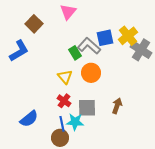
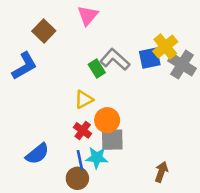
blue square: (105, 38) -> (150, 58), moved
orange circle: (91, 73) -> (107, 120), moved
yellow triangle: (65, 77) -> (84, 99), turned 42
brown arrow: (117, 106) -> (161, 172), moved

